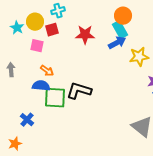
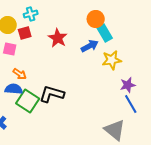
cyan rectangle: (120, 30) -> (105, 33), moved
red star: (85, 35) -> (58, 38), turned 30
green square: (55, 98) -> (28, 101), turned 30

